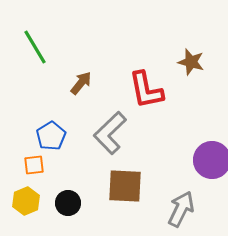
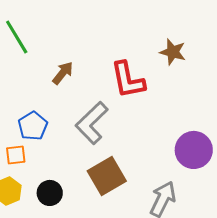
brown square: (125, 186) -> (107, 176), turned -33

